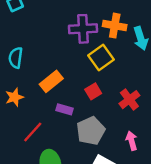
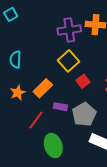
yellow square: (101, 57) -> (68, 61), moved
orange rectangle: (51, 81) -> (43, 88), moved
purple rectangle: (65, 109) -> (60, 107), moved

